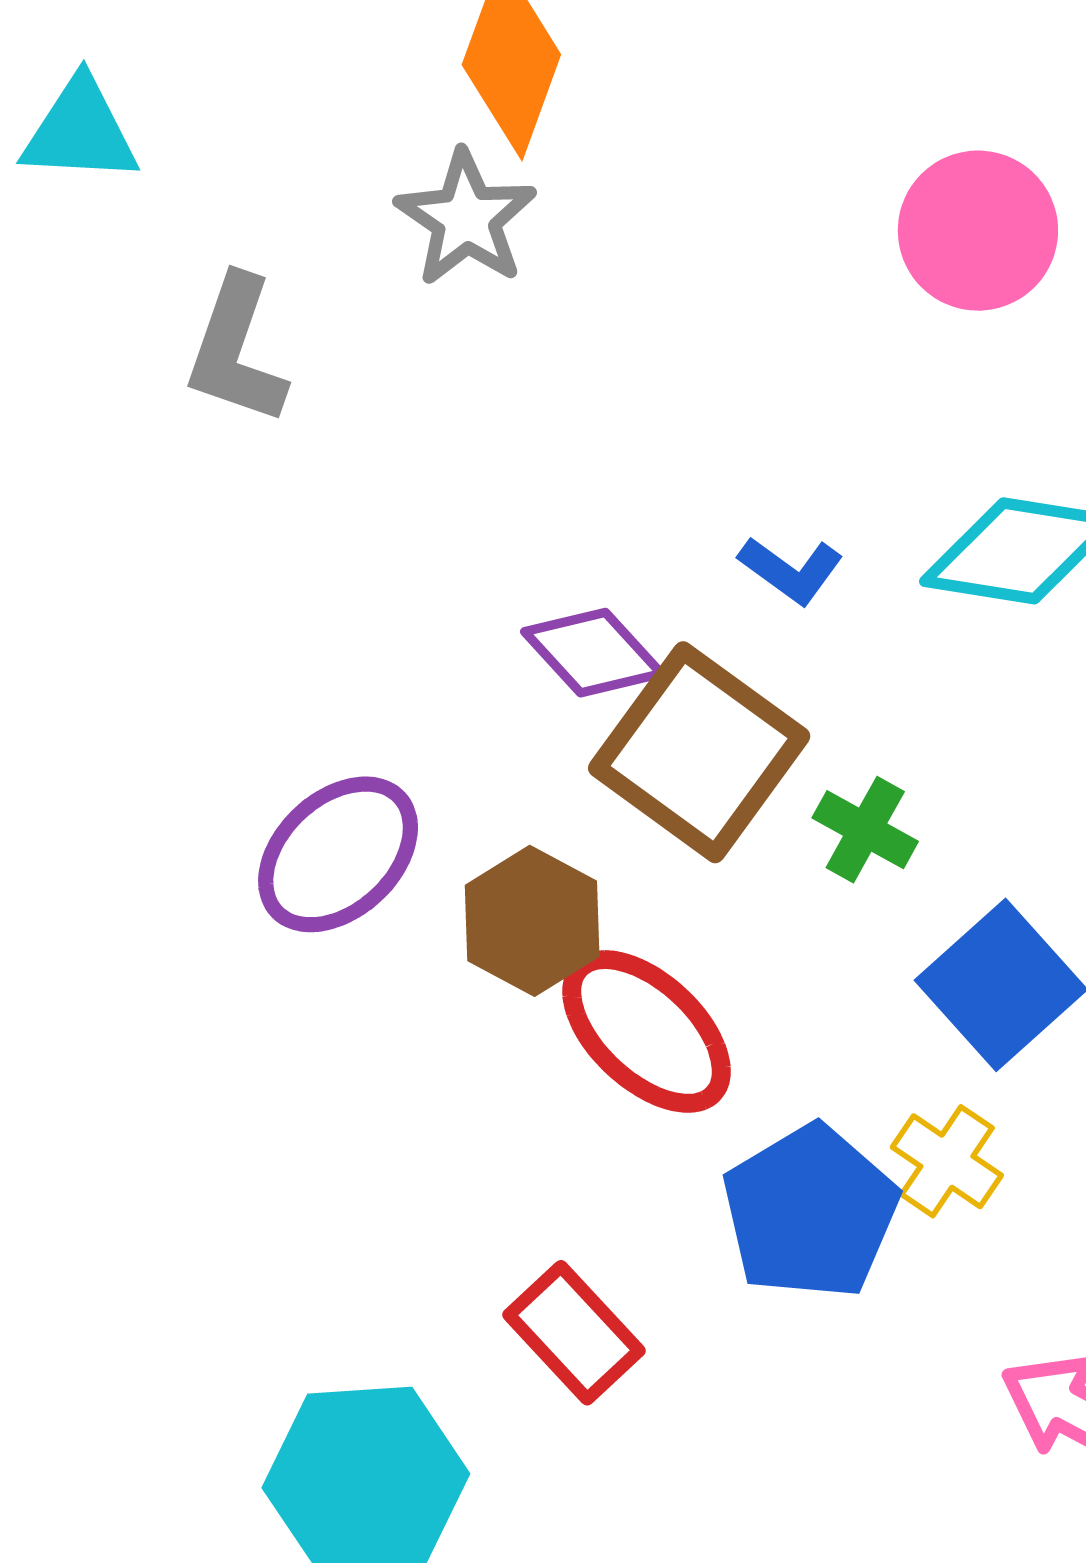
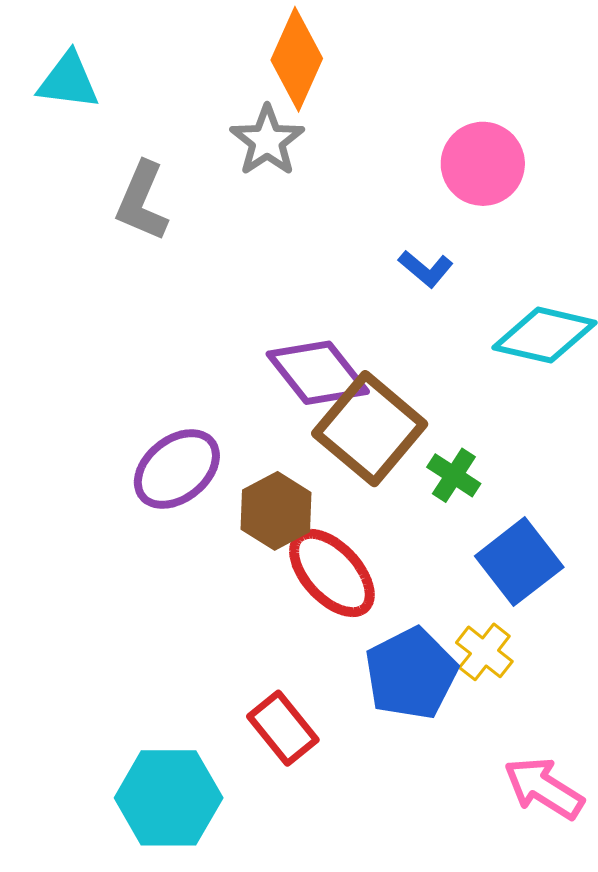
pink circle: (978, 231) -> (483, 164), moved
blue L-shape: (791, 570) -> (426, 269), moved
purple diamond: (593, 653) -> (318, 373), size x1.4

